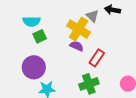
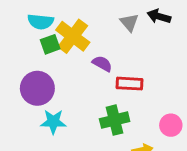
yellow cross: (79, 29) -> (73, 36), moved
red rectangle: (97, 58) -> (129, 84), turned 54

